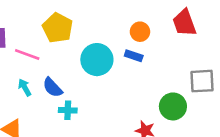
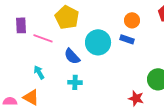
cyan arrow: (25, 87) -> (39, 72), moved
blue semicircle: (53, 87) -> (72, 56), moved

